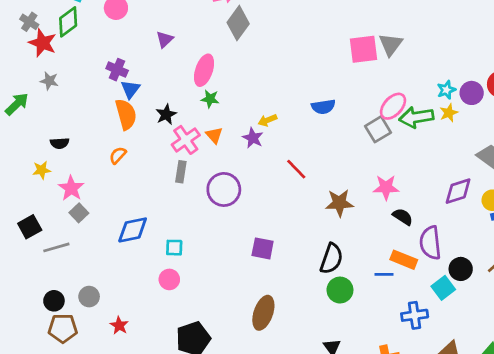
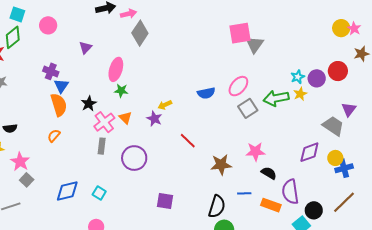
pink square: (364, 49) -> (240, 33), moved
pink ellipse: (393, 106) -> (238, 86), moved
cyan square: (174, 248) -> (99, 193), moved, turned 32
blue line: (384, 274) -> (244, 193), moved

